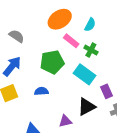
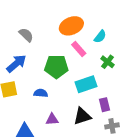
green cross: (91, 50) -> (108, 62), moved
cyan rectangle: (85, 74) -> (86, 84), turned -65
purple triangle: (65, 121) -> (52, 119), moved

